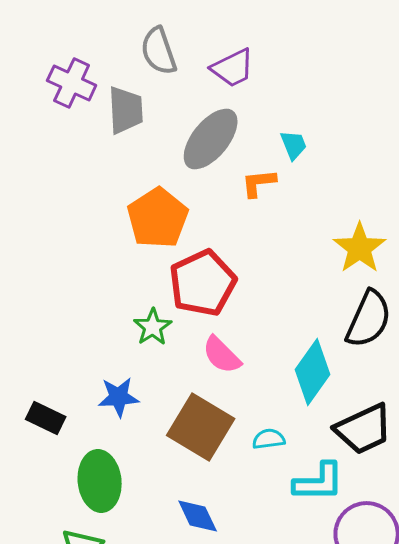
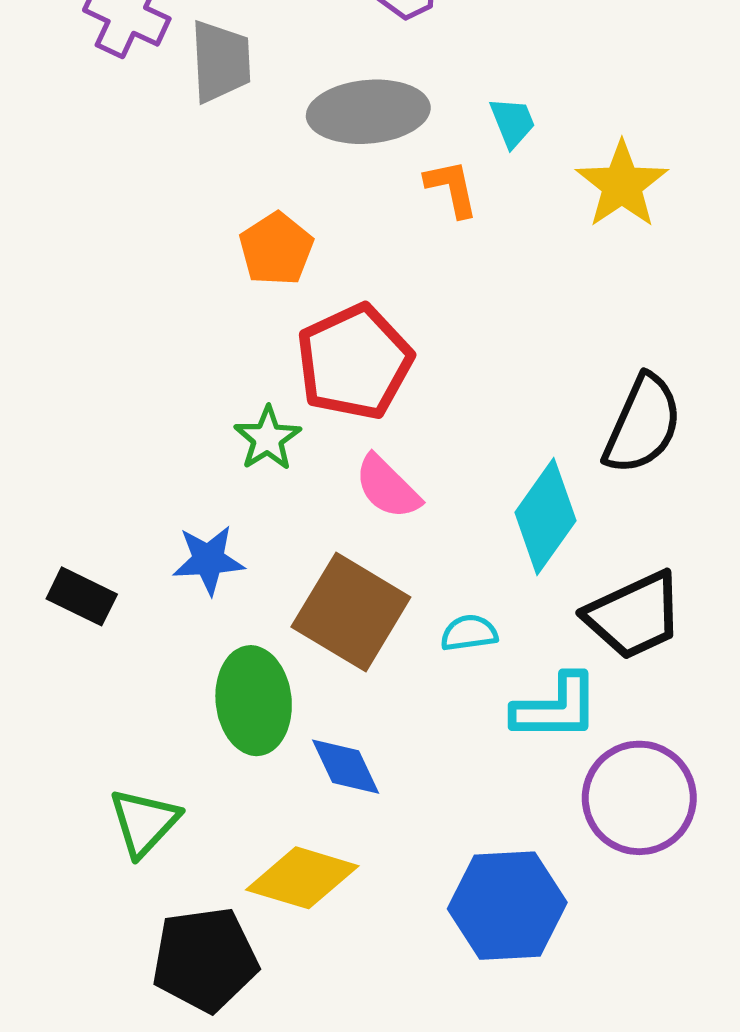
gray ellipse: (211, 139) -> (368, 112), turned 46
orange L-shape: (259, 183) -> (452, 188), turned 84
orange pentagon: (158, 218) -> (276, 249), size x0.7
yellow star: (360, 248) -> (622, 185), moved
green ellipse: (100, 481) -> (254, 701), moved

